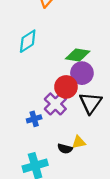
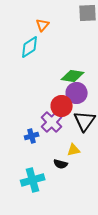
cyan diamond: (28, 41) -> (30, 47), moved
yellow triangle: (79, 142) -> (74, 150), moved

